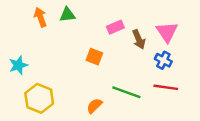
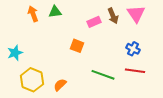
pink triangle: (167, 32) -> (136, 14), moved
brown arrow: (139, 39) -> (113, 16), moved
orange semicircle: (94, 106) -> (60, 85), moved

